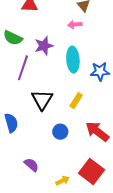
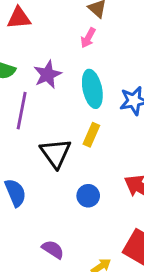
pink arrow: (75, 25) -> (88, 38), turned -48
yellow rectangle: (76, 101) -> (91, 135), moved

